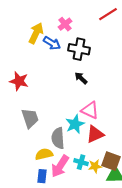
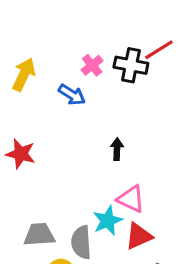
yellow arrow: (36, 33) -> (24, 75), moved
black cross: (79, 49) -> (131, 65), moved
black arrow: (81, 78) -> (117, 149), turned 48
gray trapezoid: (30, 118) -> (39, 235), moved, turned -75

